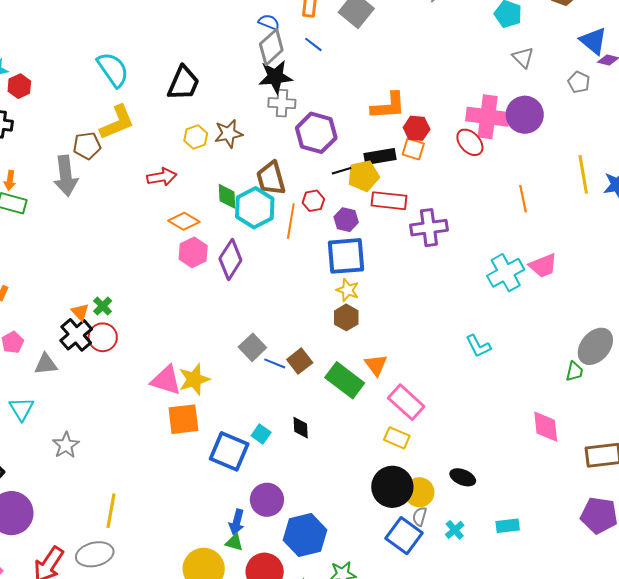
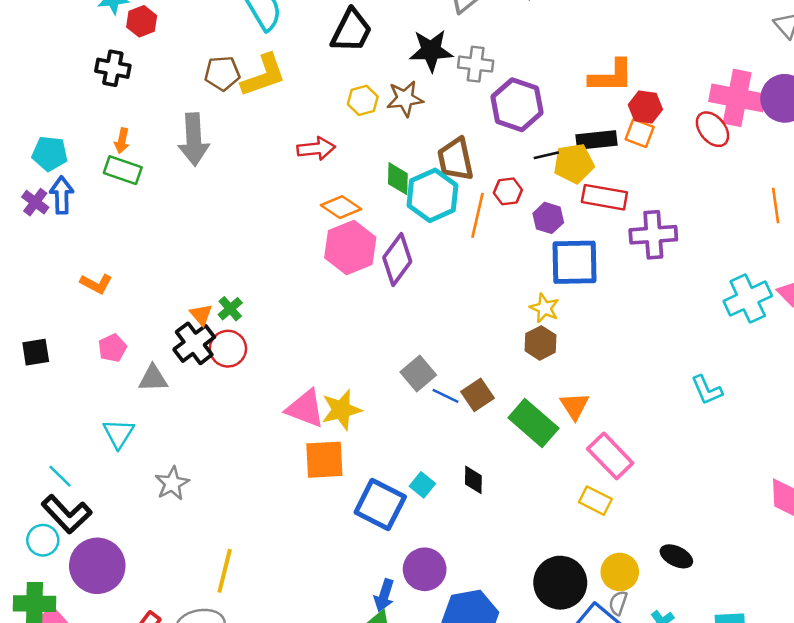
black star: (275, 77) -> (431, 51), moved
brown pentagon: (87, 146) -> (222, 73), moved
pink hexagon: (193, 252) -> (350, 248), size x1.4
blue square: (346, 256) -> (574, 262), moved
black circle: (392, 487) -> (560, 583), moved

